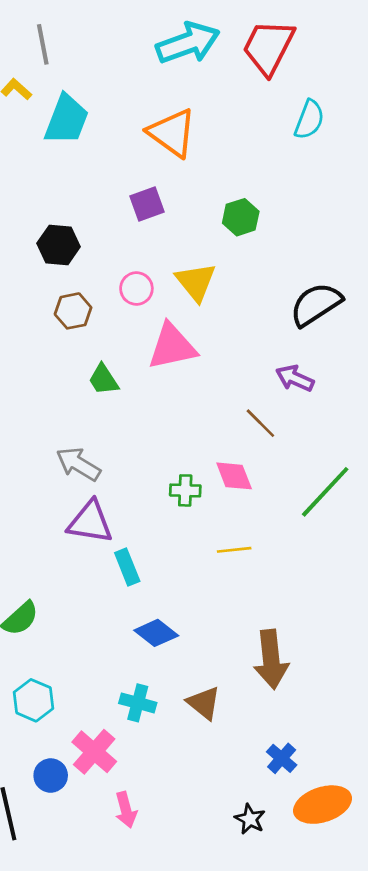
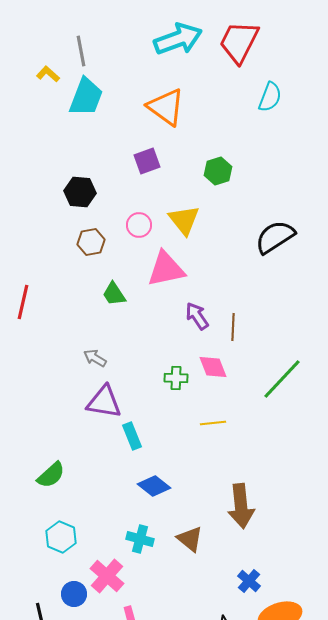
gray line: (43, 44) -> (81, 51), moved
purple arrow: (295, 378) -> (197, 316), moved, turned 32
brown line: (260, 423) -> (233, 327), turned 48
gray arrow: (78, 464) -> (95, 358), size x0.7

